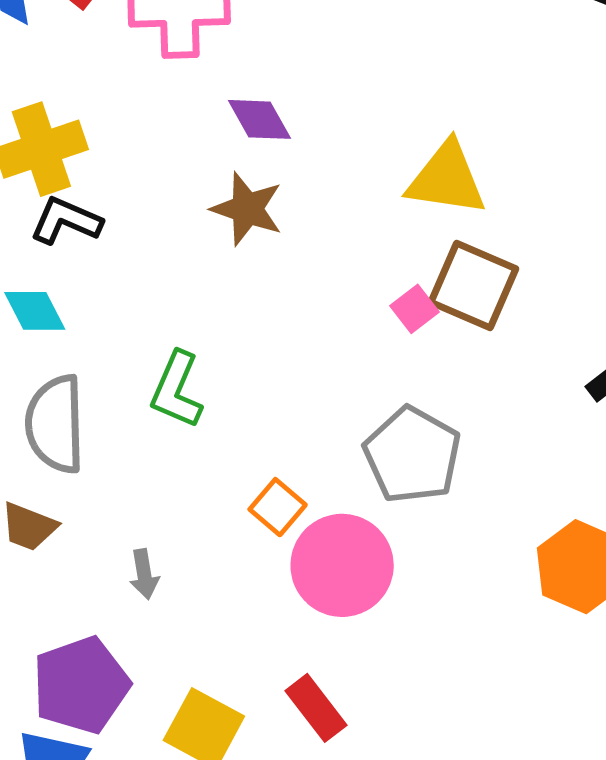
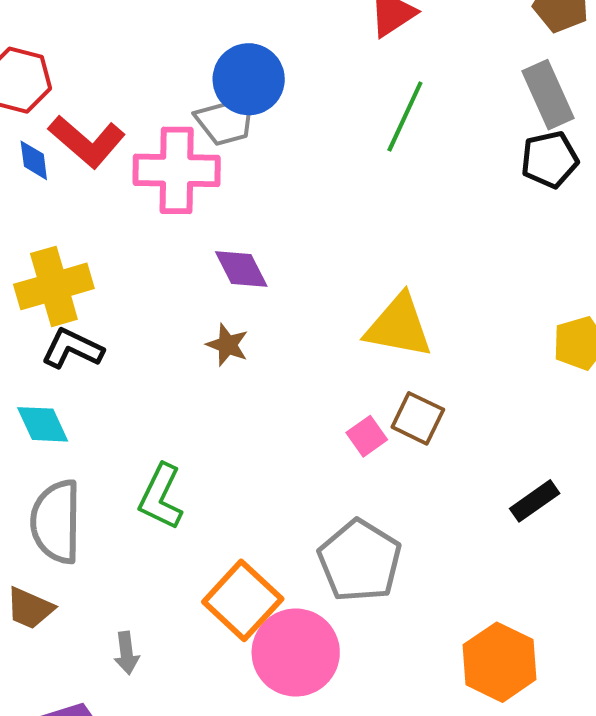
brown star: (247, 209) -> (227, 345), size x0.7
brown square: (473, 285) -> (418, 418), size x0.7
orange square: (278, 507) -> (243, 600), size x1.6

